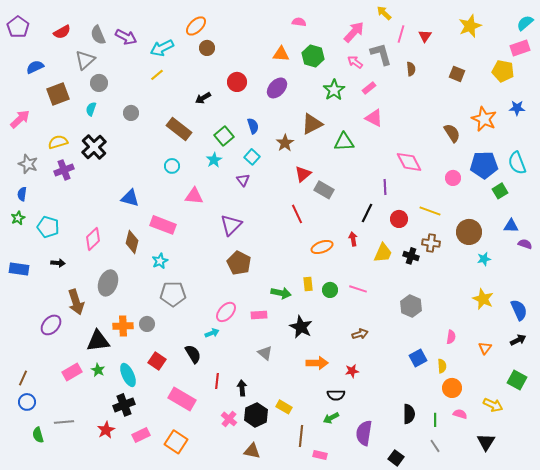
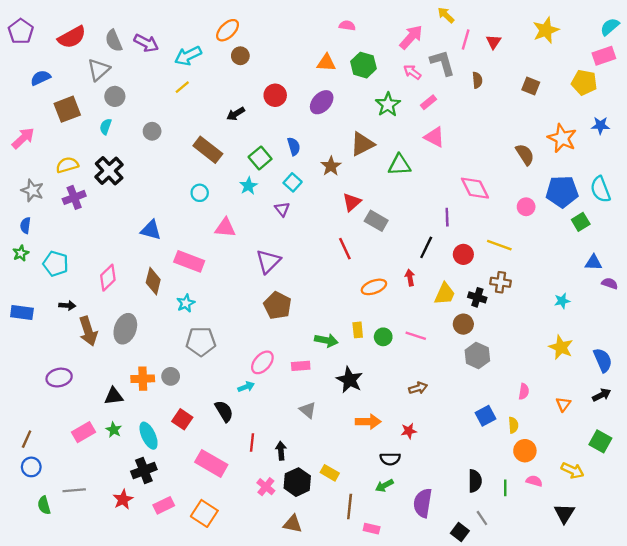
red semicircle: (62, 32) -> (72, 37), size x1.4
brown circle: (469, 232) -> (463, 324), moved, size x0.7
brown arrow: (76, 302) -> (88, 331), moved
purple ellipse: (51, 325) -> (59, 378), turned 35
black triangle: (98, 341) -> (114, 396), size x0.7
gray line: (435, 446) -> (482, 518), moved

